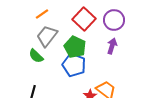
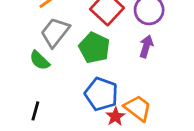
blue pentagon: (74, 65) -> (101, 94), moved

